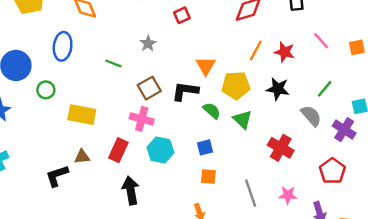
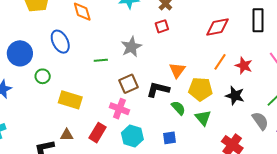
gray star: (148, 44) -> (131, 47), size x1.5
blue ellipse: (63, 46) -> (60, 42), turned -40
green line: (113, 63) -> (101, 60), turned -32

